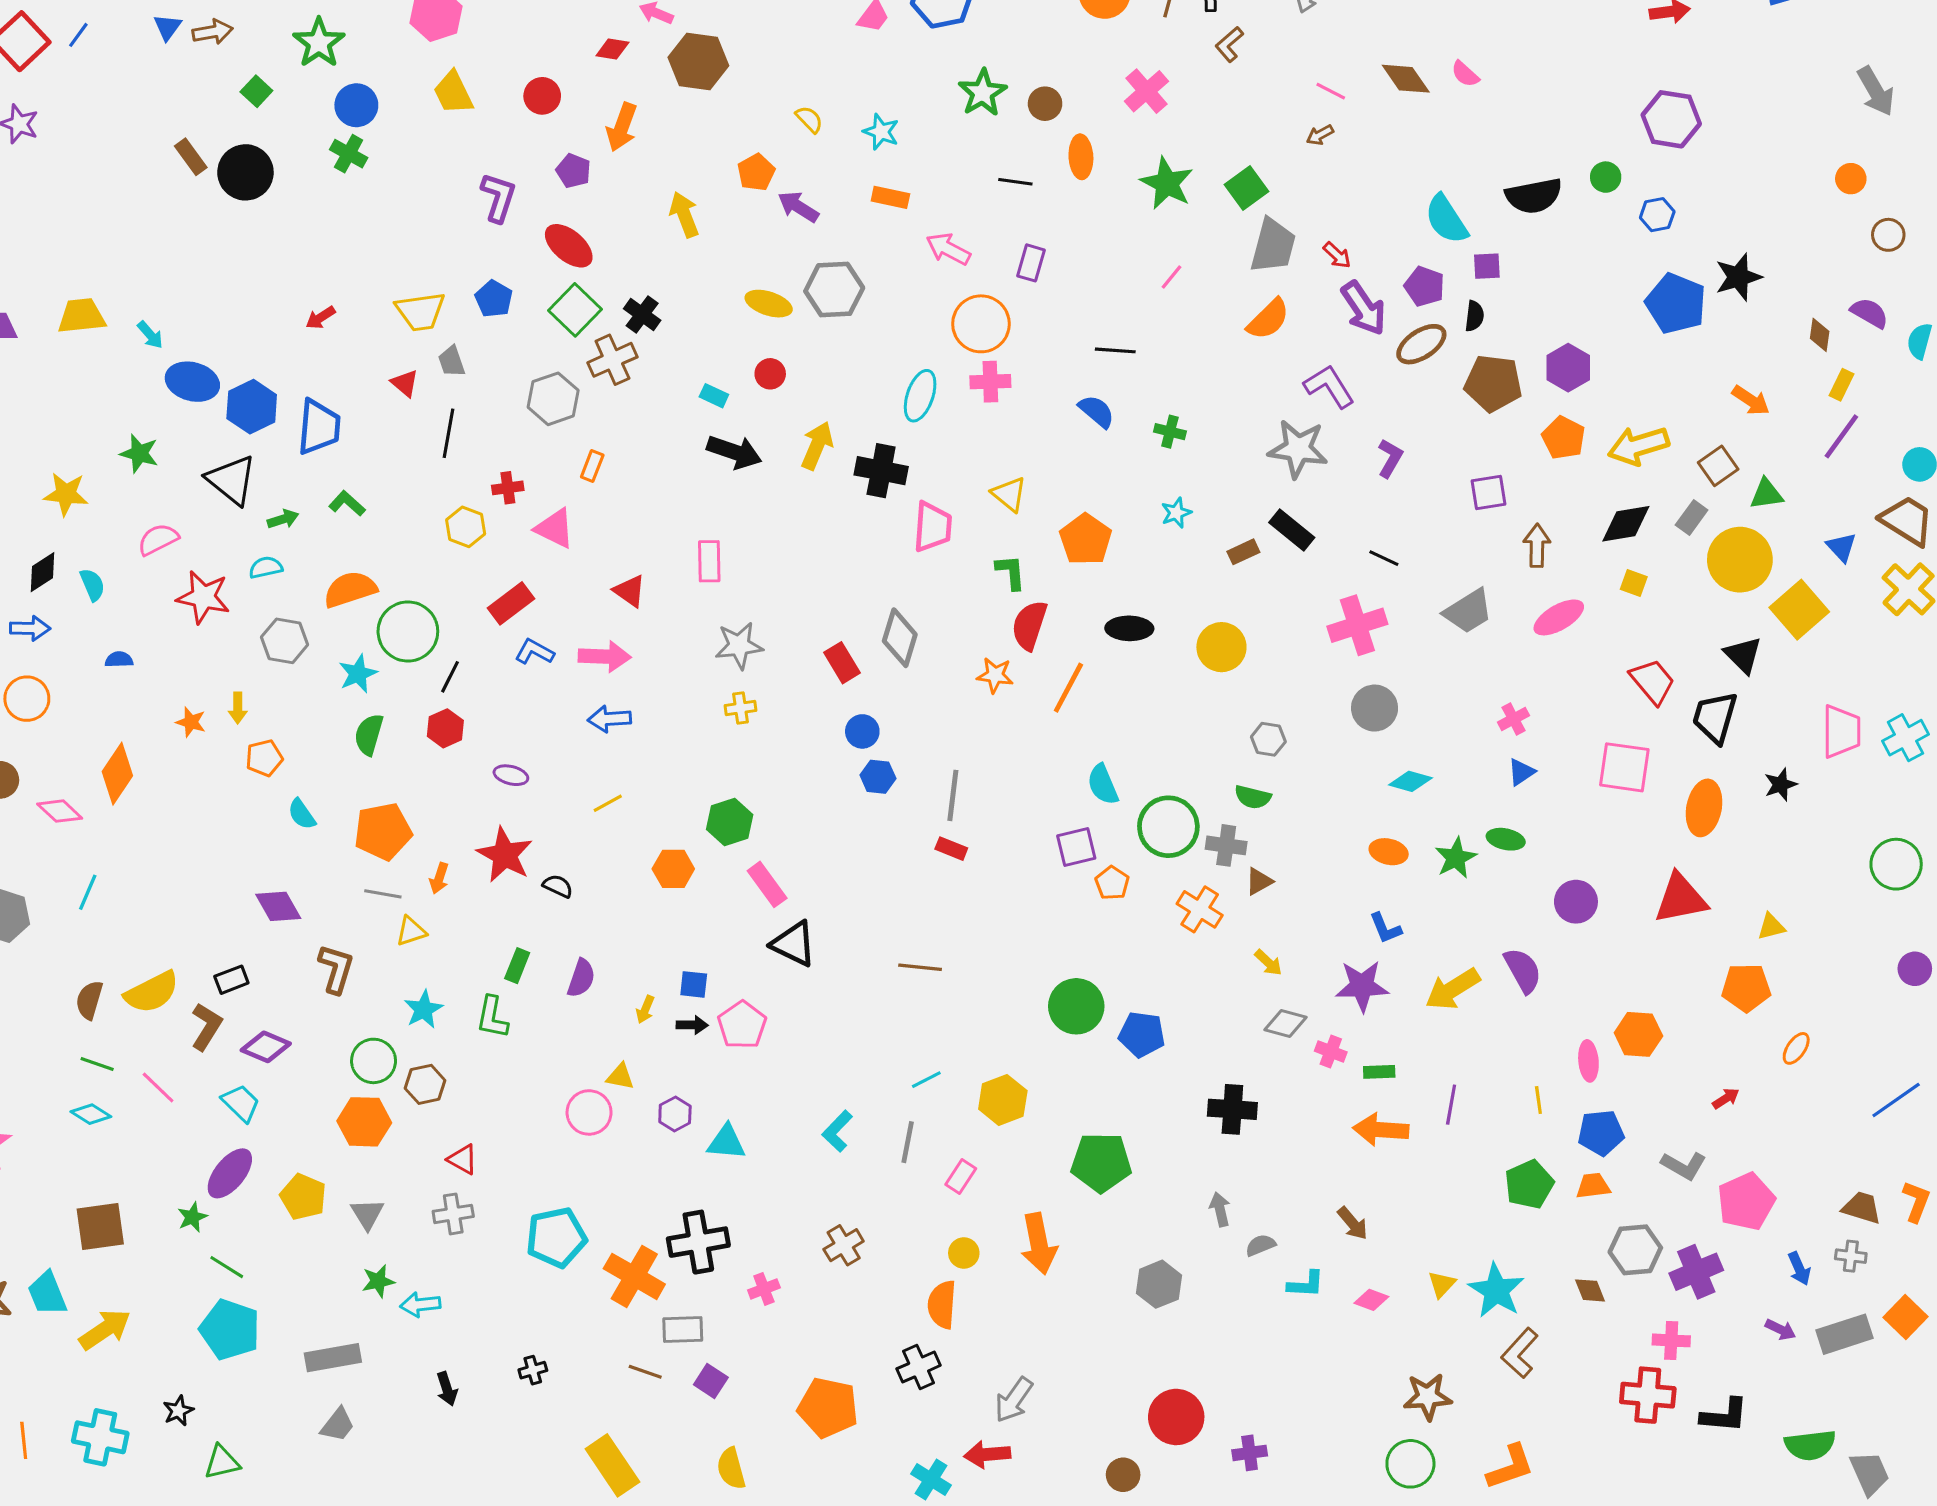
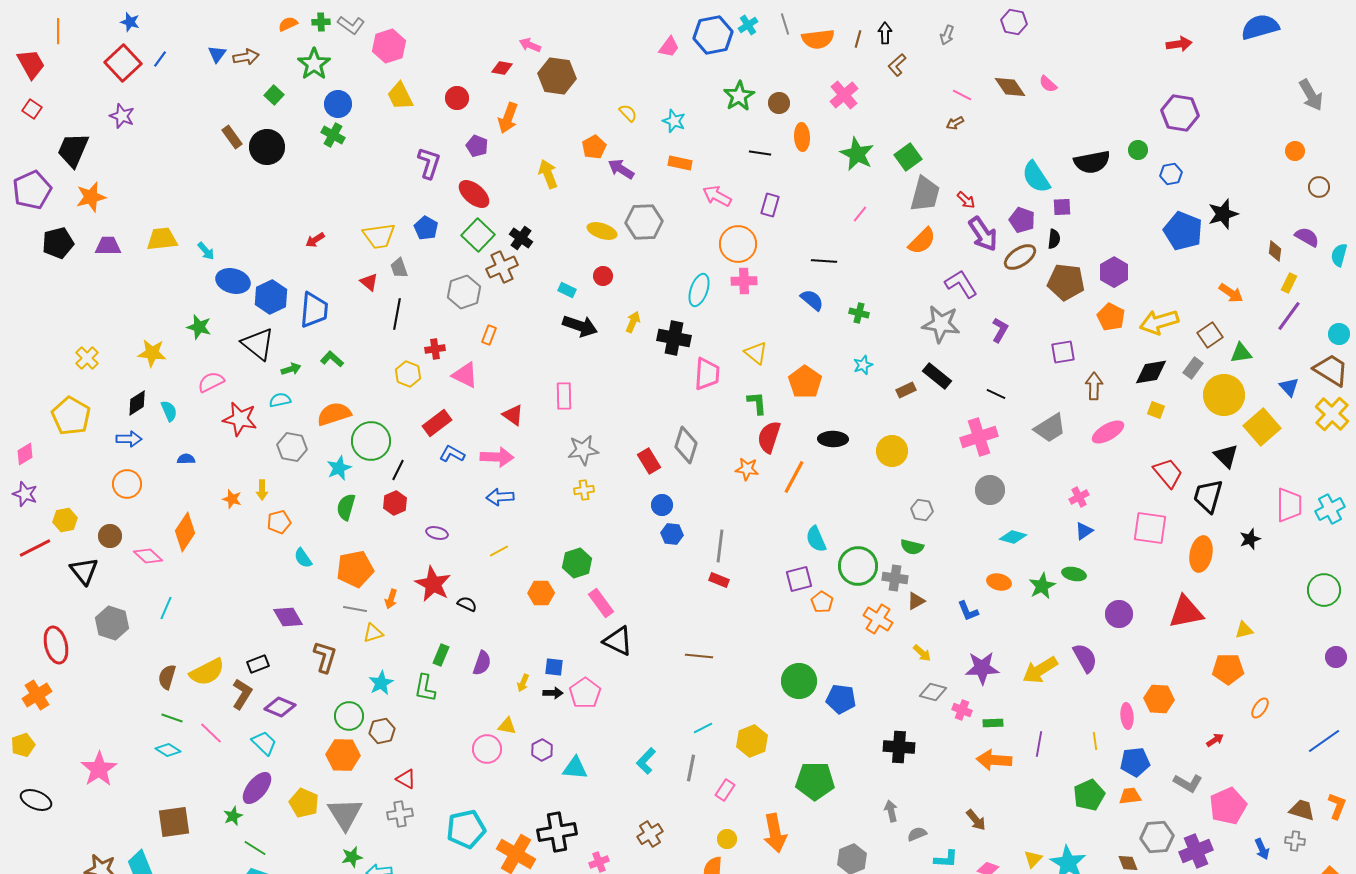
yellow arrow: (817, 446) -> (633, 322), size x0.7
blue L-shape: (1385, 928) -> (968, 611), moved
gray triangle: (367, 1214) -> (345, 814), size x1.6

